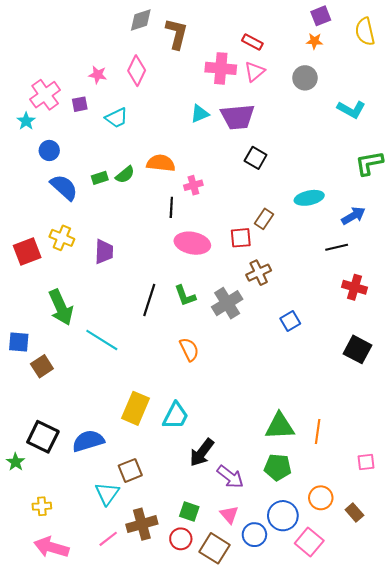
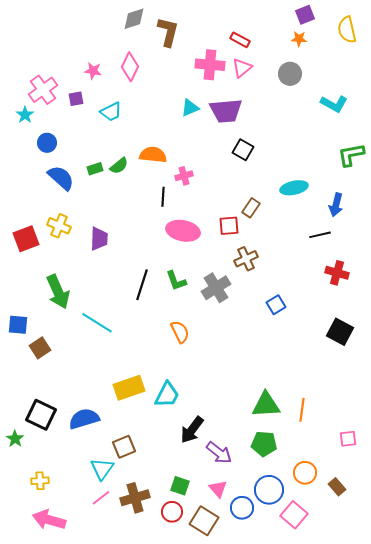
blue arrow: (353, 216) -> (336, 205), turned 135
yellow rectangle: (136, 408) -> (129, 388), turned 48
pink line: (108, 539) -> (101, 498), moved

